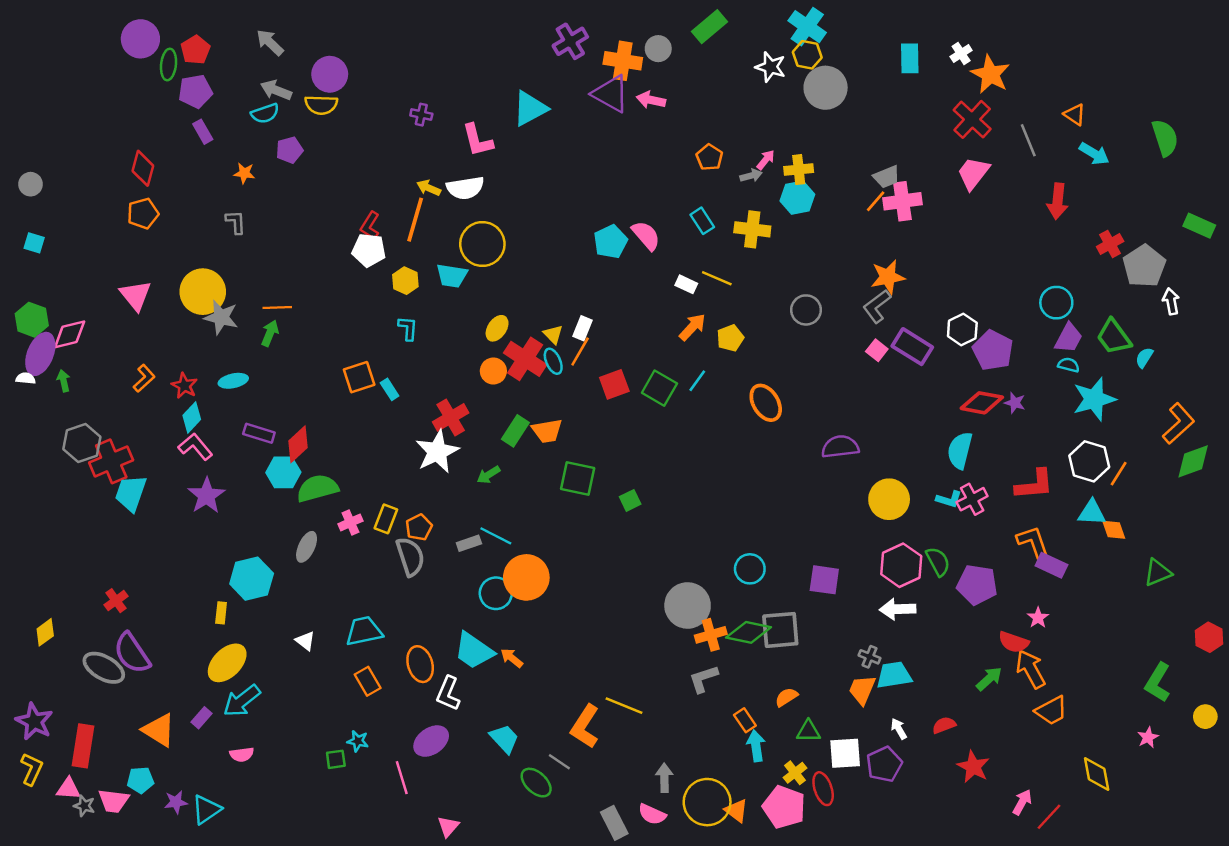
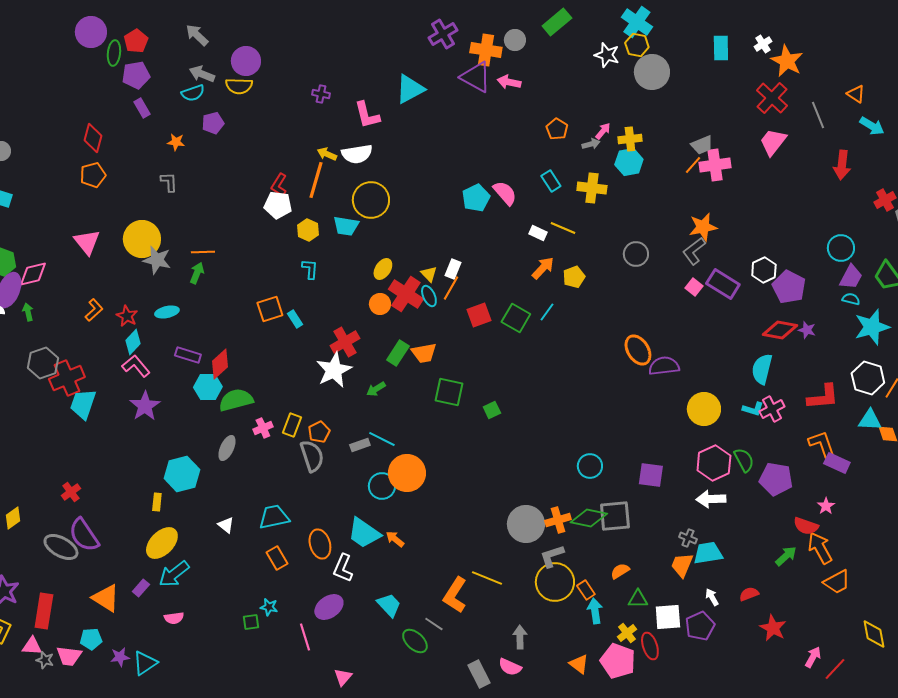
orange ellipse: (766, 403) -> (638, 350), moved
gray circle: (688, 605) -> (526, 524), moved
yellow circle: (707, 802) -> (555, 582), moved

